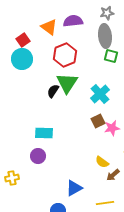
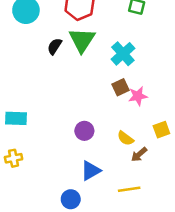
black semicircle: (53, 91) -> (55, 46), moved
cyan rectangle: (44, 133) -> (16, 118), moved
purple circle: (38, 156) -> (84, 131), moved

